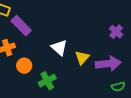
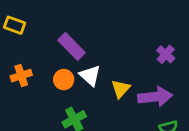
purple rectangle: (21, 26) -> (72, 46), moved
orange circle: (24, 66) -> (64, 80), moved

